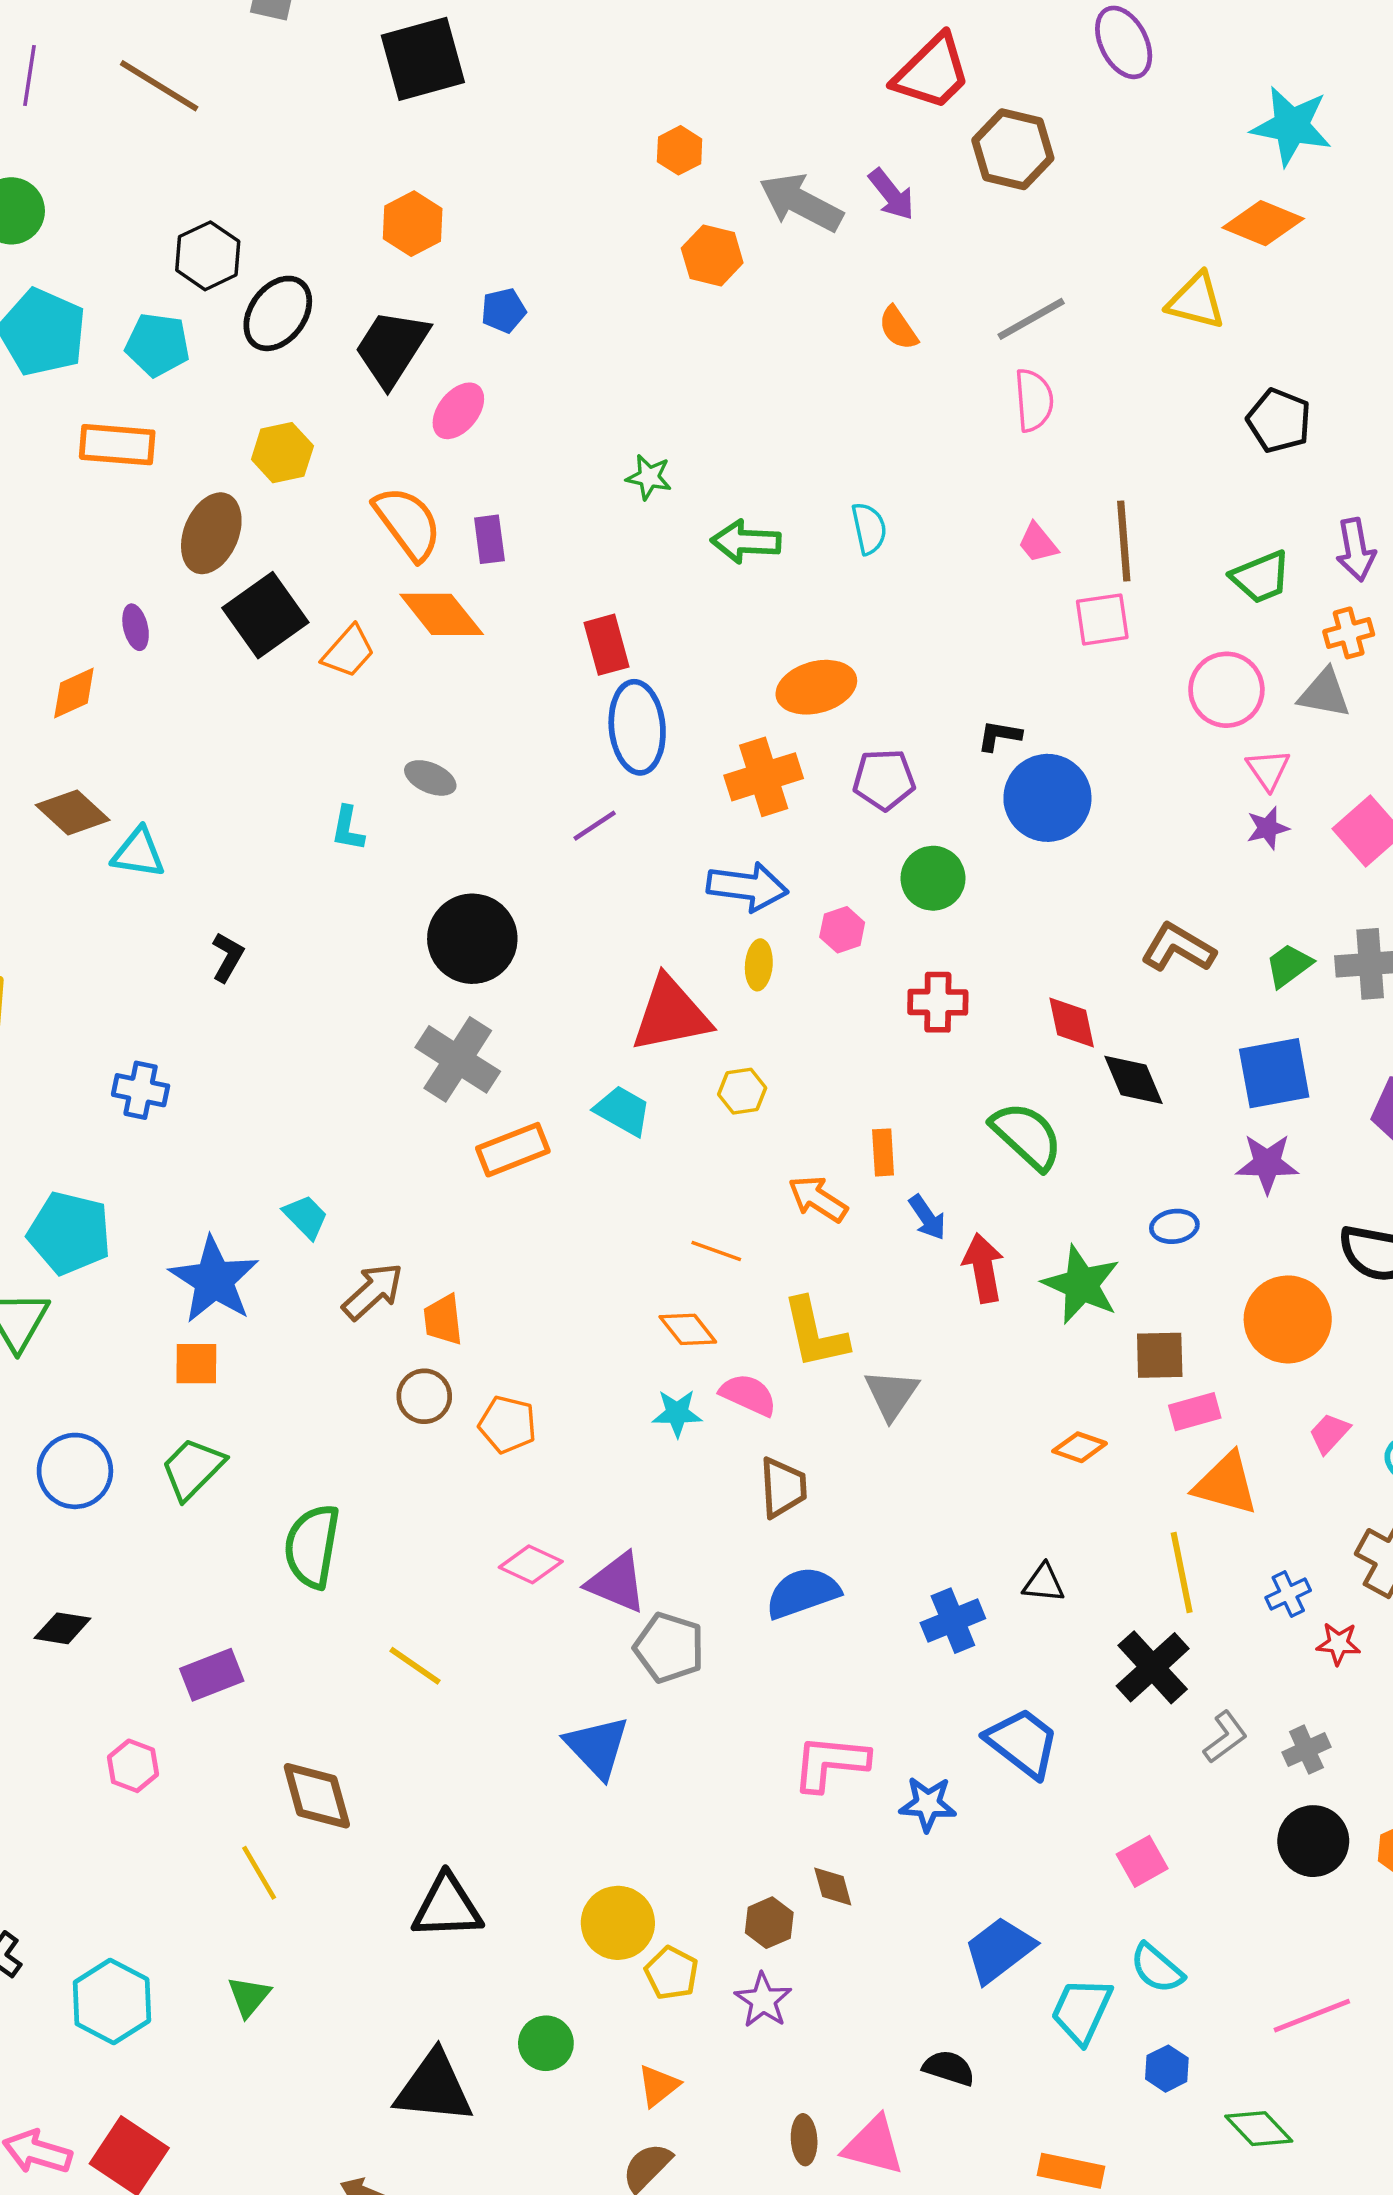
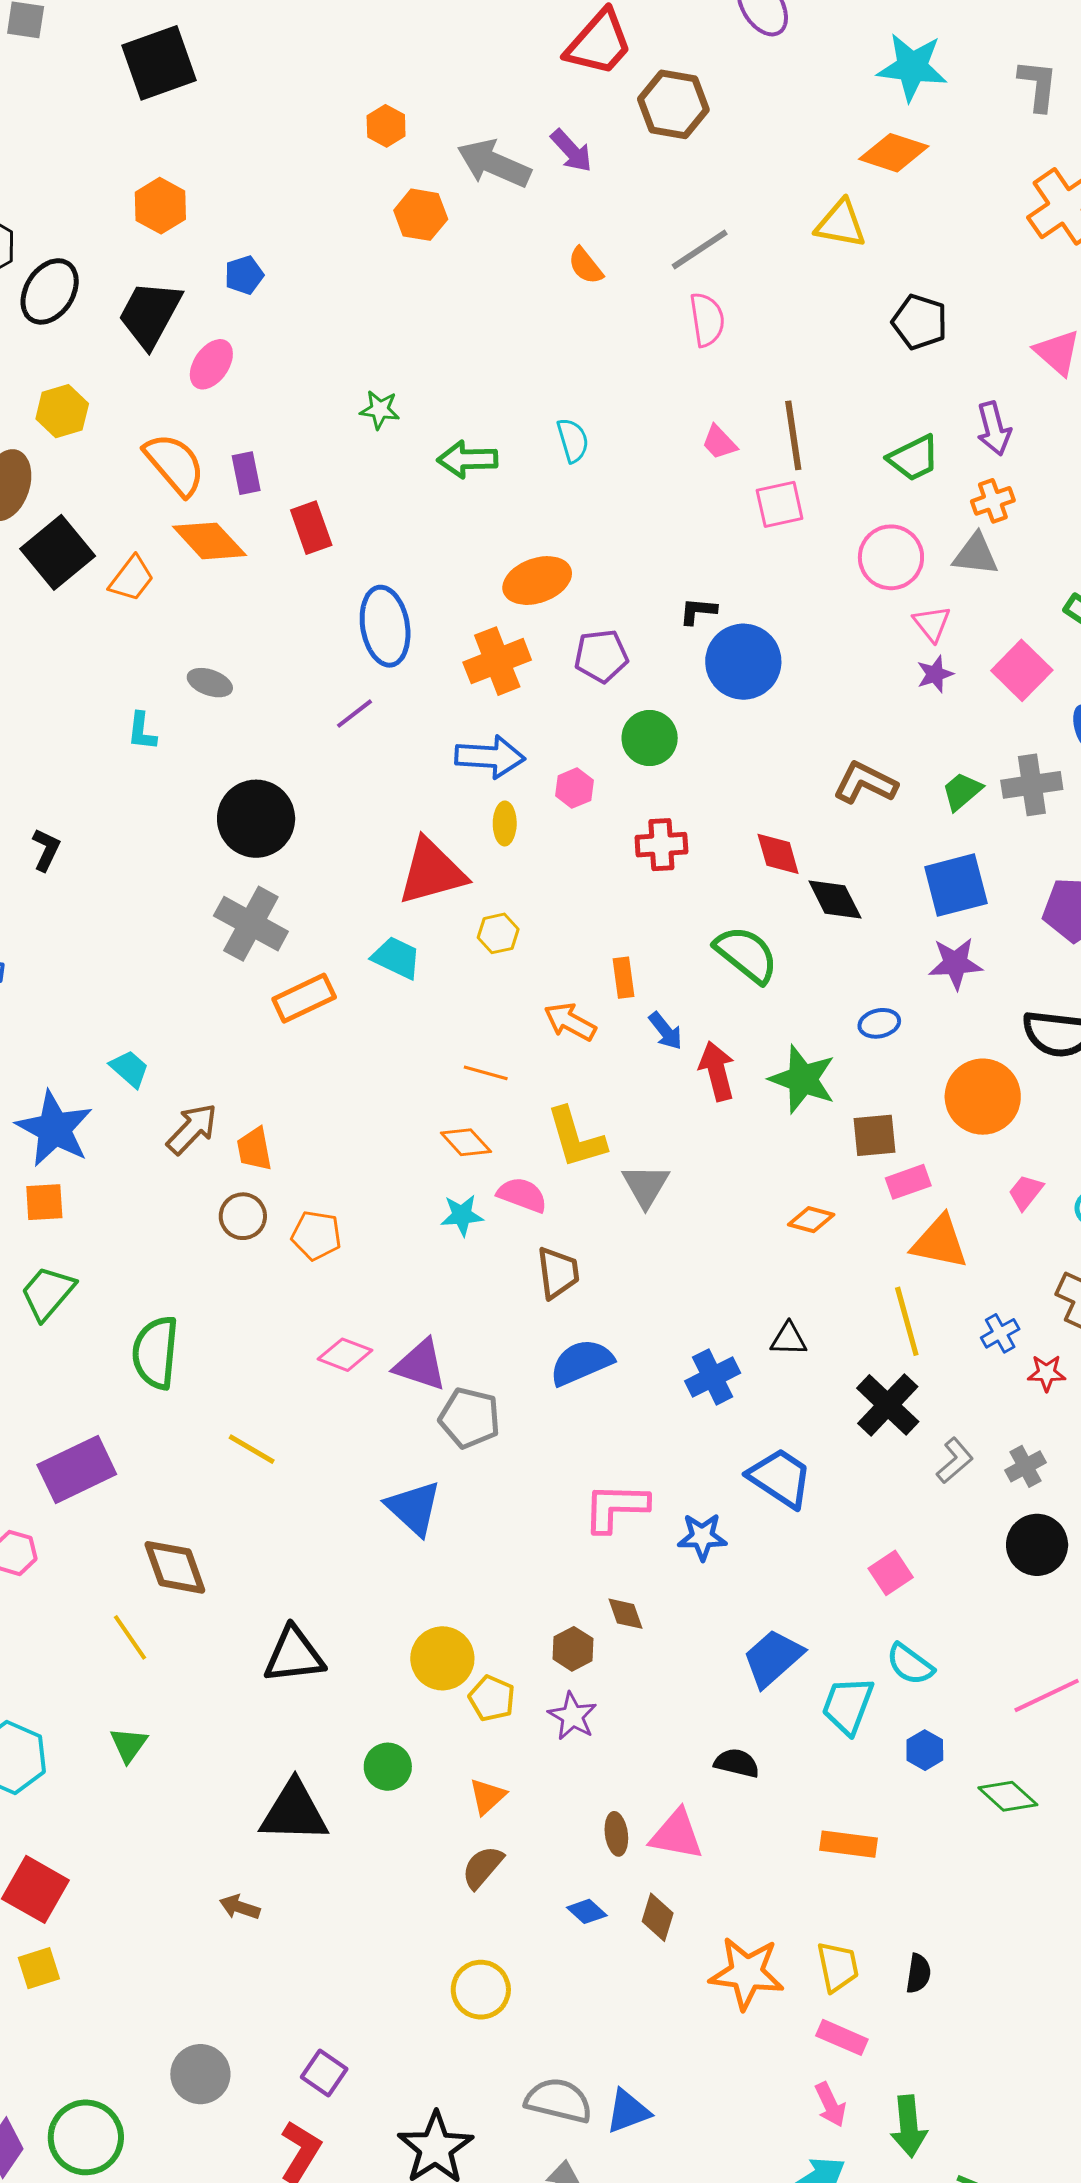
red rectangle: (607, 645) -> (311, 528), moved
purple rectangle: (212, 1675) -> (77, 1469), size x1.4

